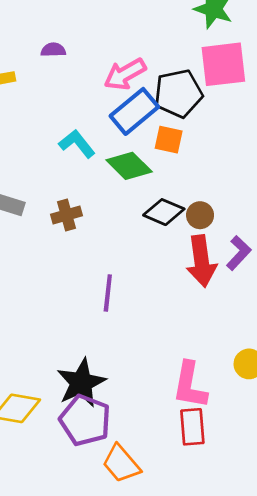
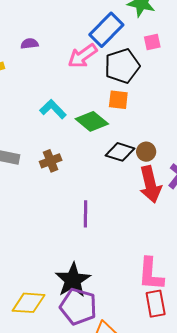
pink square: (223, 64) -> (152, 42), size x0.5
blue rectangle: (134, 111) -> (106, 30), moved

